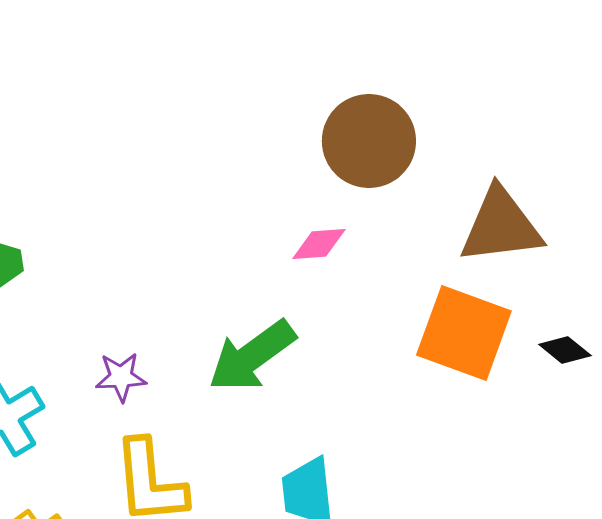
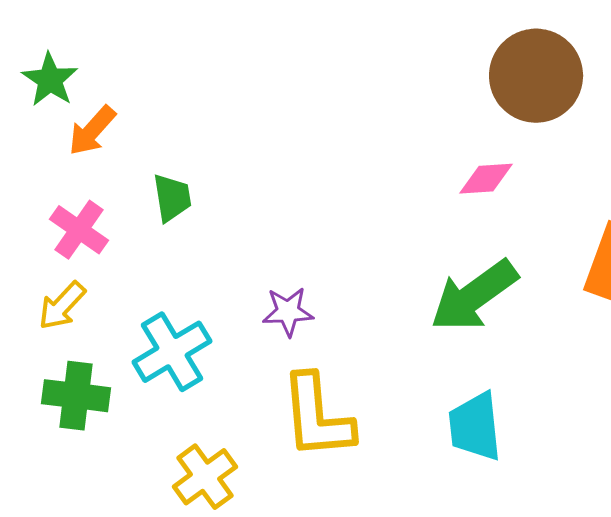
green arrow: (252, 356) -> (474, 296), moved

